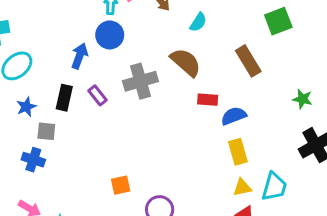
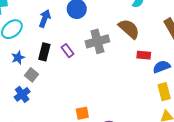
blue arrow: (79, 56) -> (45, 18), moved
gray square: (46, 131) -> (31, 75), turned 32
blue cross: (33, 160) -> (22, 94), turned 35

